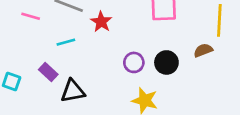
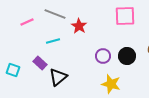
pink line: (31, 16) -> (27, 22), turned -40
black triangle: (73, 91) -> (58, 77), turned -30

